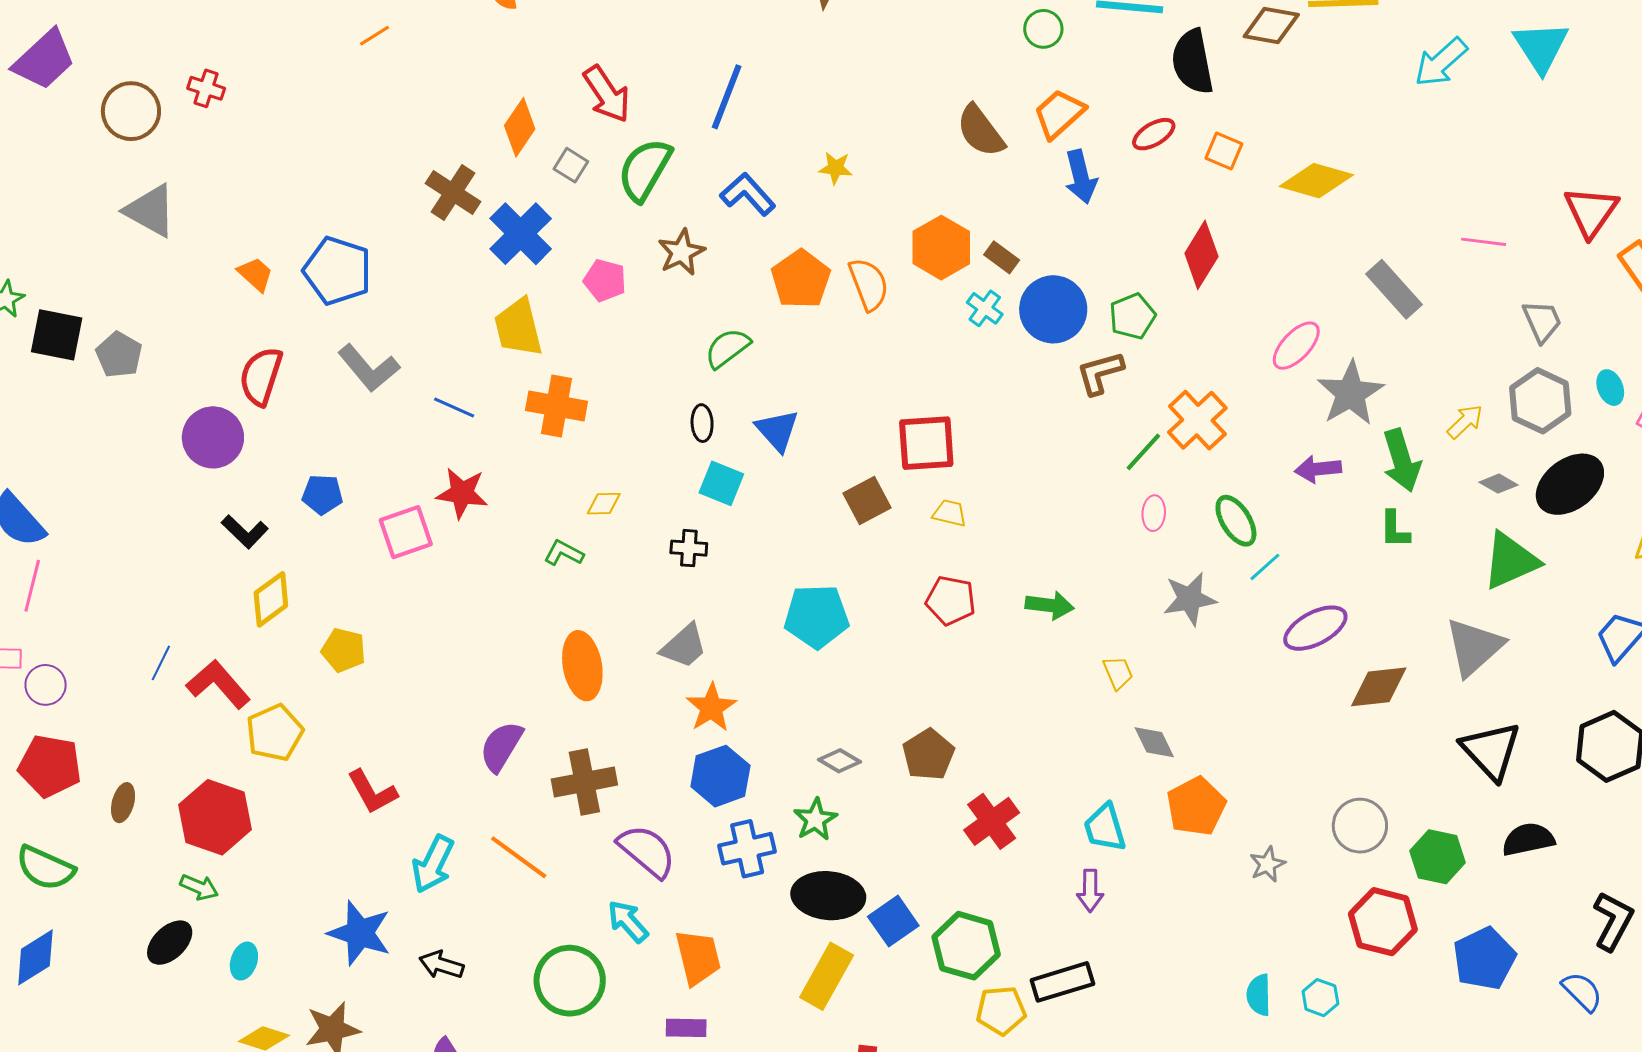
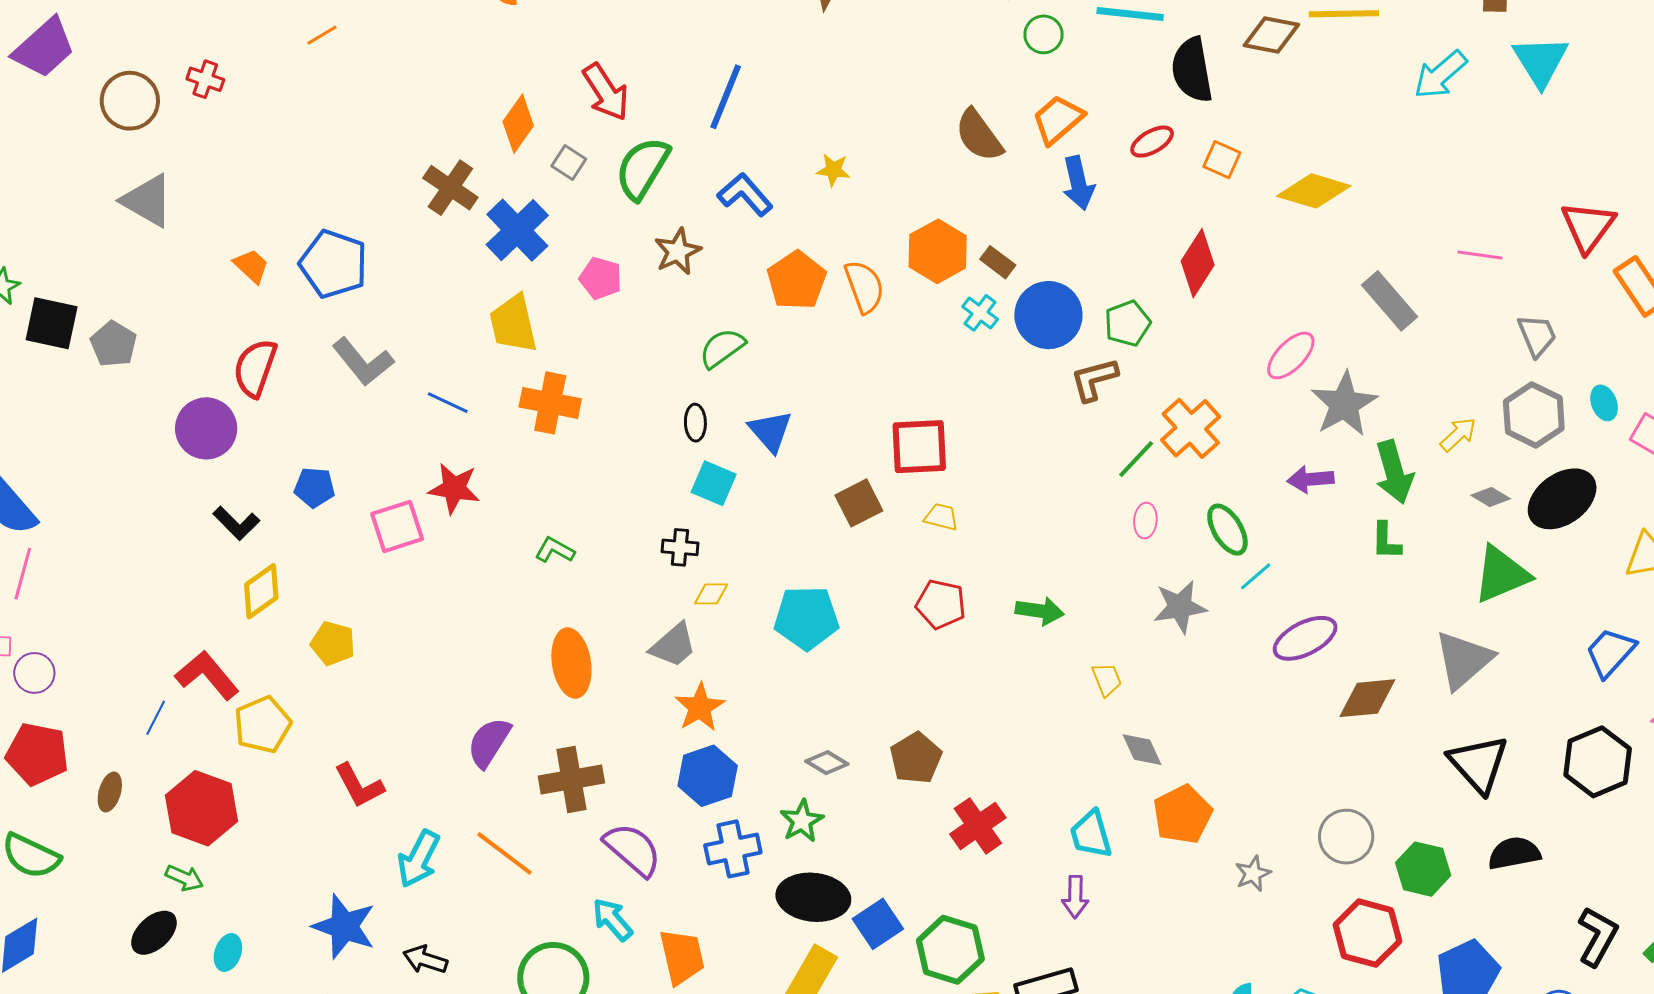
orange line: (375, 36) -> (322, 35), moved
yellow diamond: (604, 504) -> (711, 594), moved
blue line: (161, 663) -> (156, 718), moved

